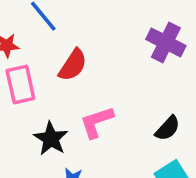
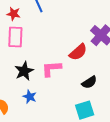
red semicircle: (73, 65) -> (78, 52), moved

